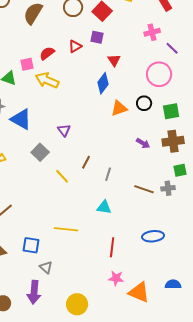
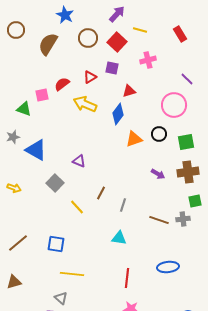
pink cross: (152, 32) -> (148, 60), moved
red triangle: (114, 60) -> (129, 91), turned 48
yellow arrow: (47, 80) -> (85, 104), moved
purple triangle: (64, 130) -> (79, 161), turned -32
yellow line: (66, 229) -> (72, 274), moved
blue square: (31, 245) -> (56, 244), moved

